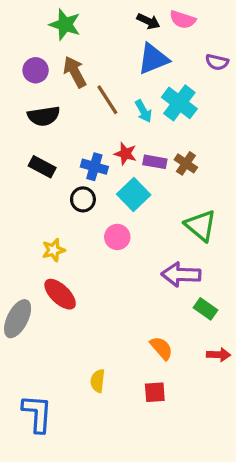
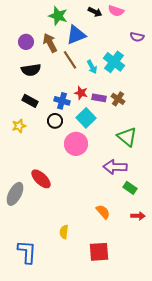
green star: (65, 25) -> (58, 16), moved
blue triangle: (153, 59) -> (76, 35), moved
pink circle: (117, 237) -> (76, 144), size x1.5
yellow star: (54, 250) -> (19, 126), moved
red square: (155, 392) -> (99, 252), moved, size x1.5

